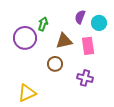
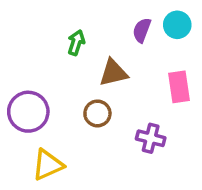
cyan circle: (99, 23) -> (177, 25), moved
purple circle: (25, 38) -> (28, 112), moved
pink rectangle: (88, 46) -> (179, 87), moved

